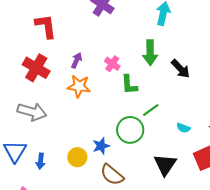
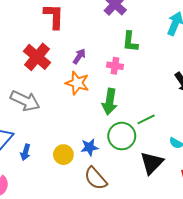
green arrow: (150, 53) -> (110, 102), moved
pink cross: (112, 64) -> (115, 66), turned -35
green L-shape: (129, 85) -> (130, 42), moved
black triangle: (165, 165) -> (152, 163), moved

